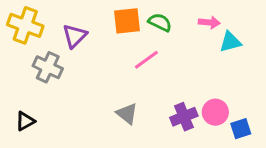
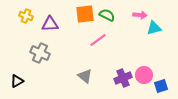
yellow cross: (25, 25) -> (26, 16), moved, size x0.6
purple triangle: (75, 36) -> (50, 24), turned 42
gray cross: (48, 67) -> (40, 53), moved

